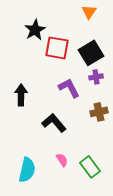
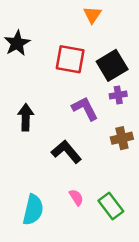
orange triangle: (89, 12) -> (92, 15), moved
black star: (35, 30) -> (17, 43), moved

